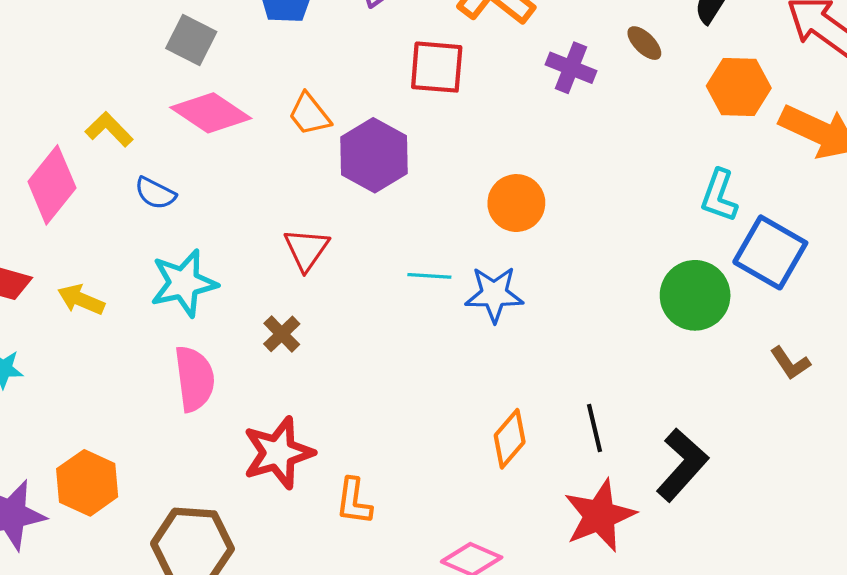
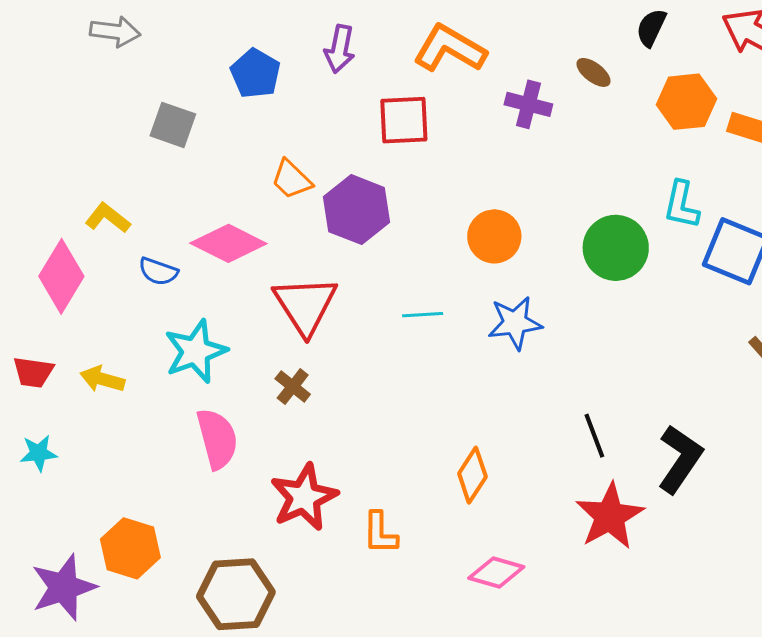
pink diamond: (211, 113) -> (228, 243), moved
red triangle: (306, 249) -> (305, 305), size x1.5
blue star: (494, 294) -> (515, 323), moved
green circle: (695, 295) -> (616, 248), moved
orange diamond: (510, 439) -> (472, 475), moved

